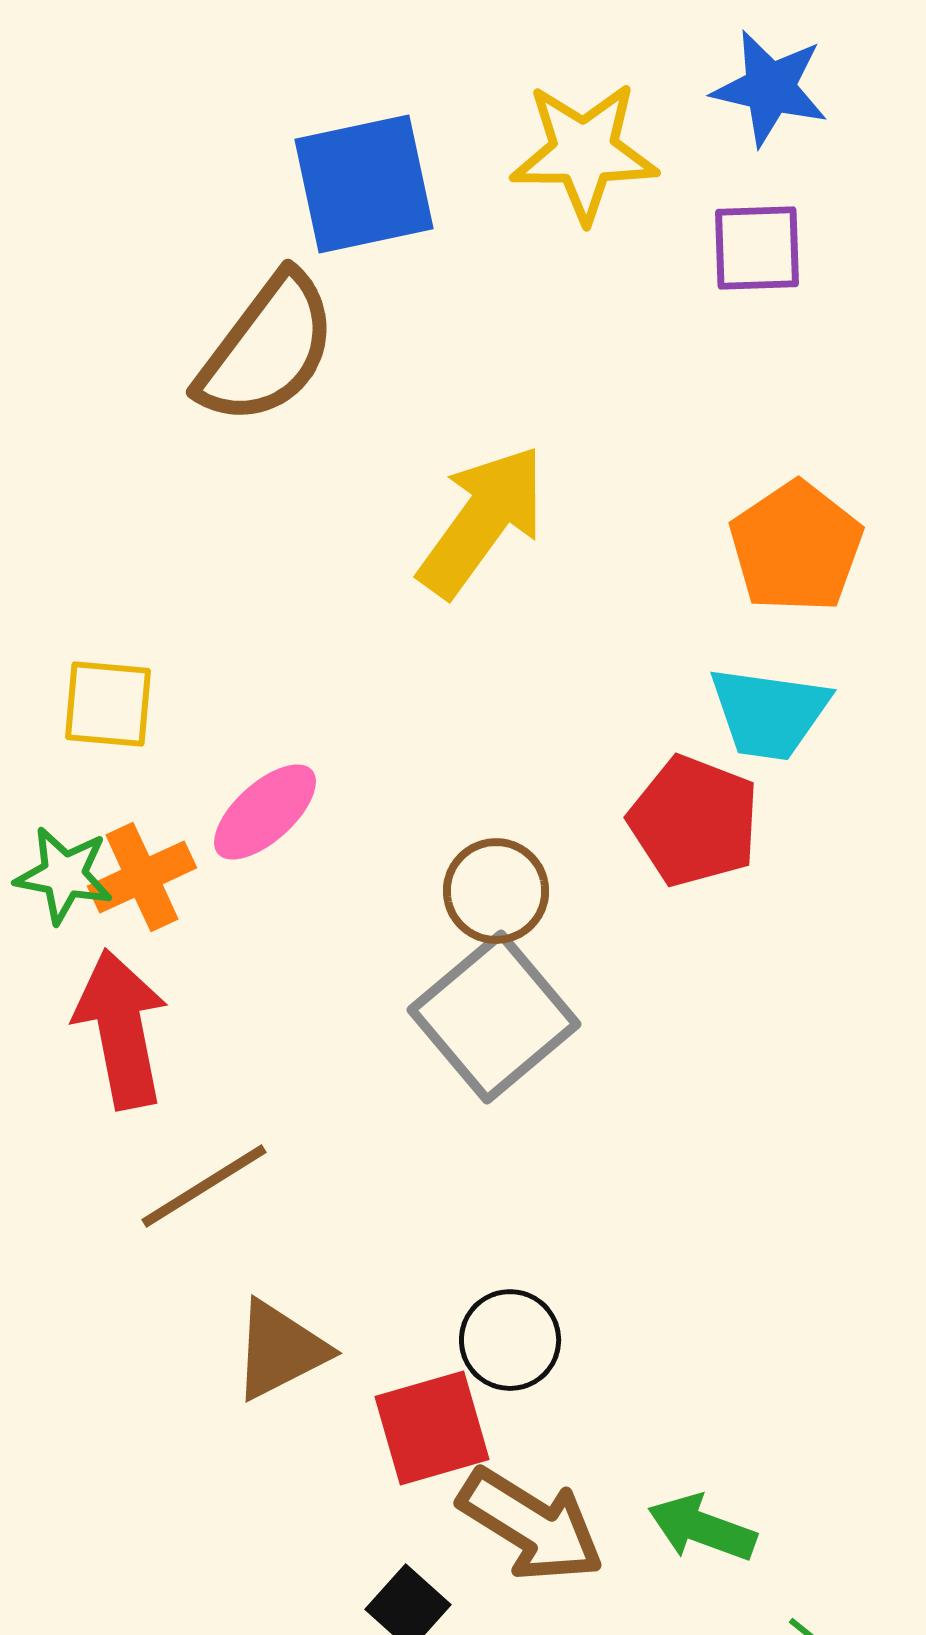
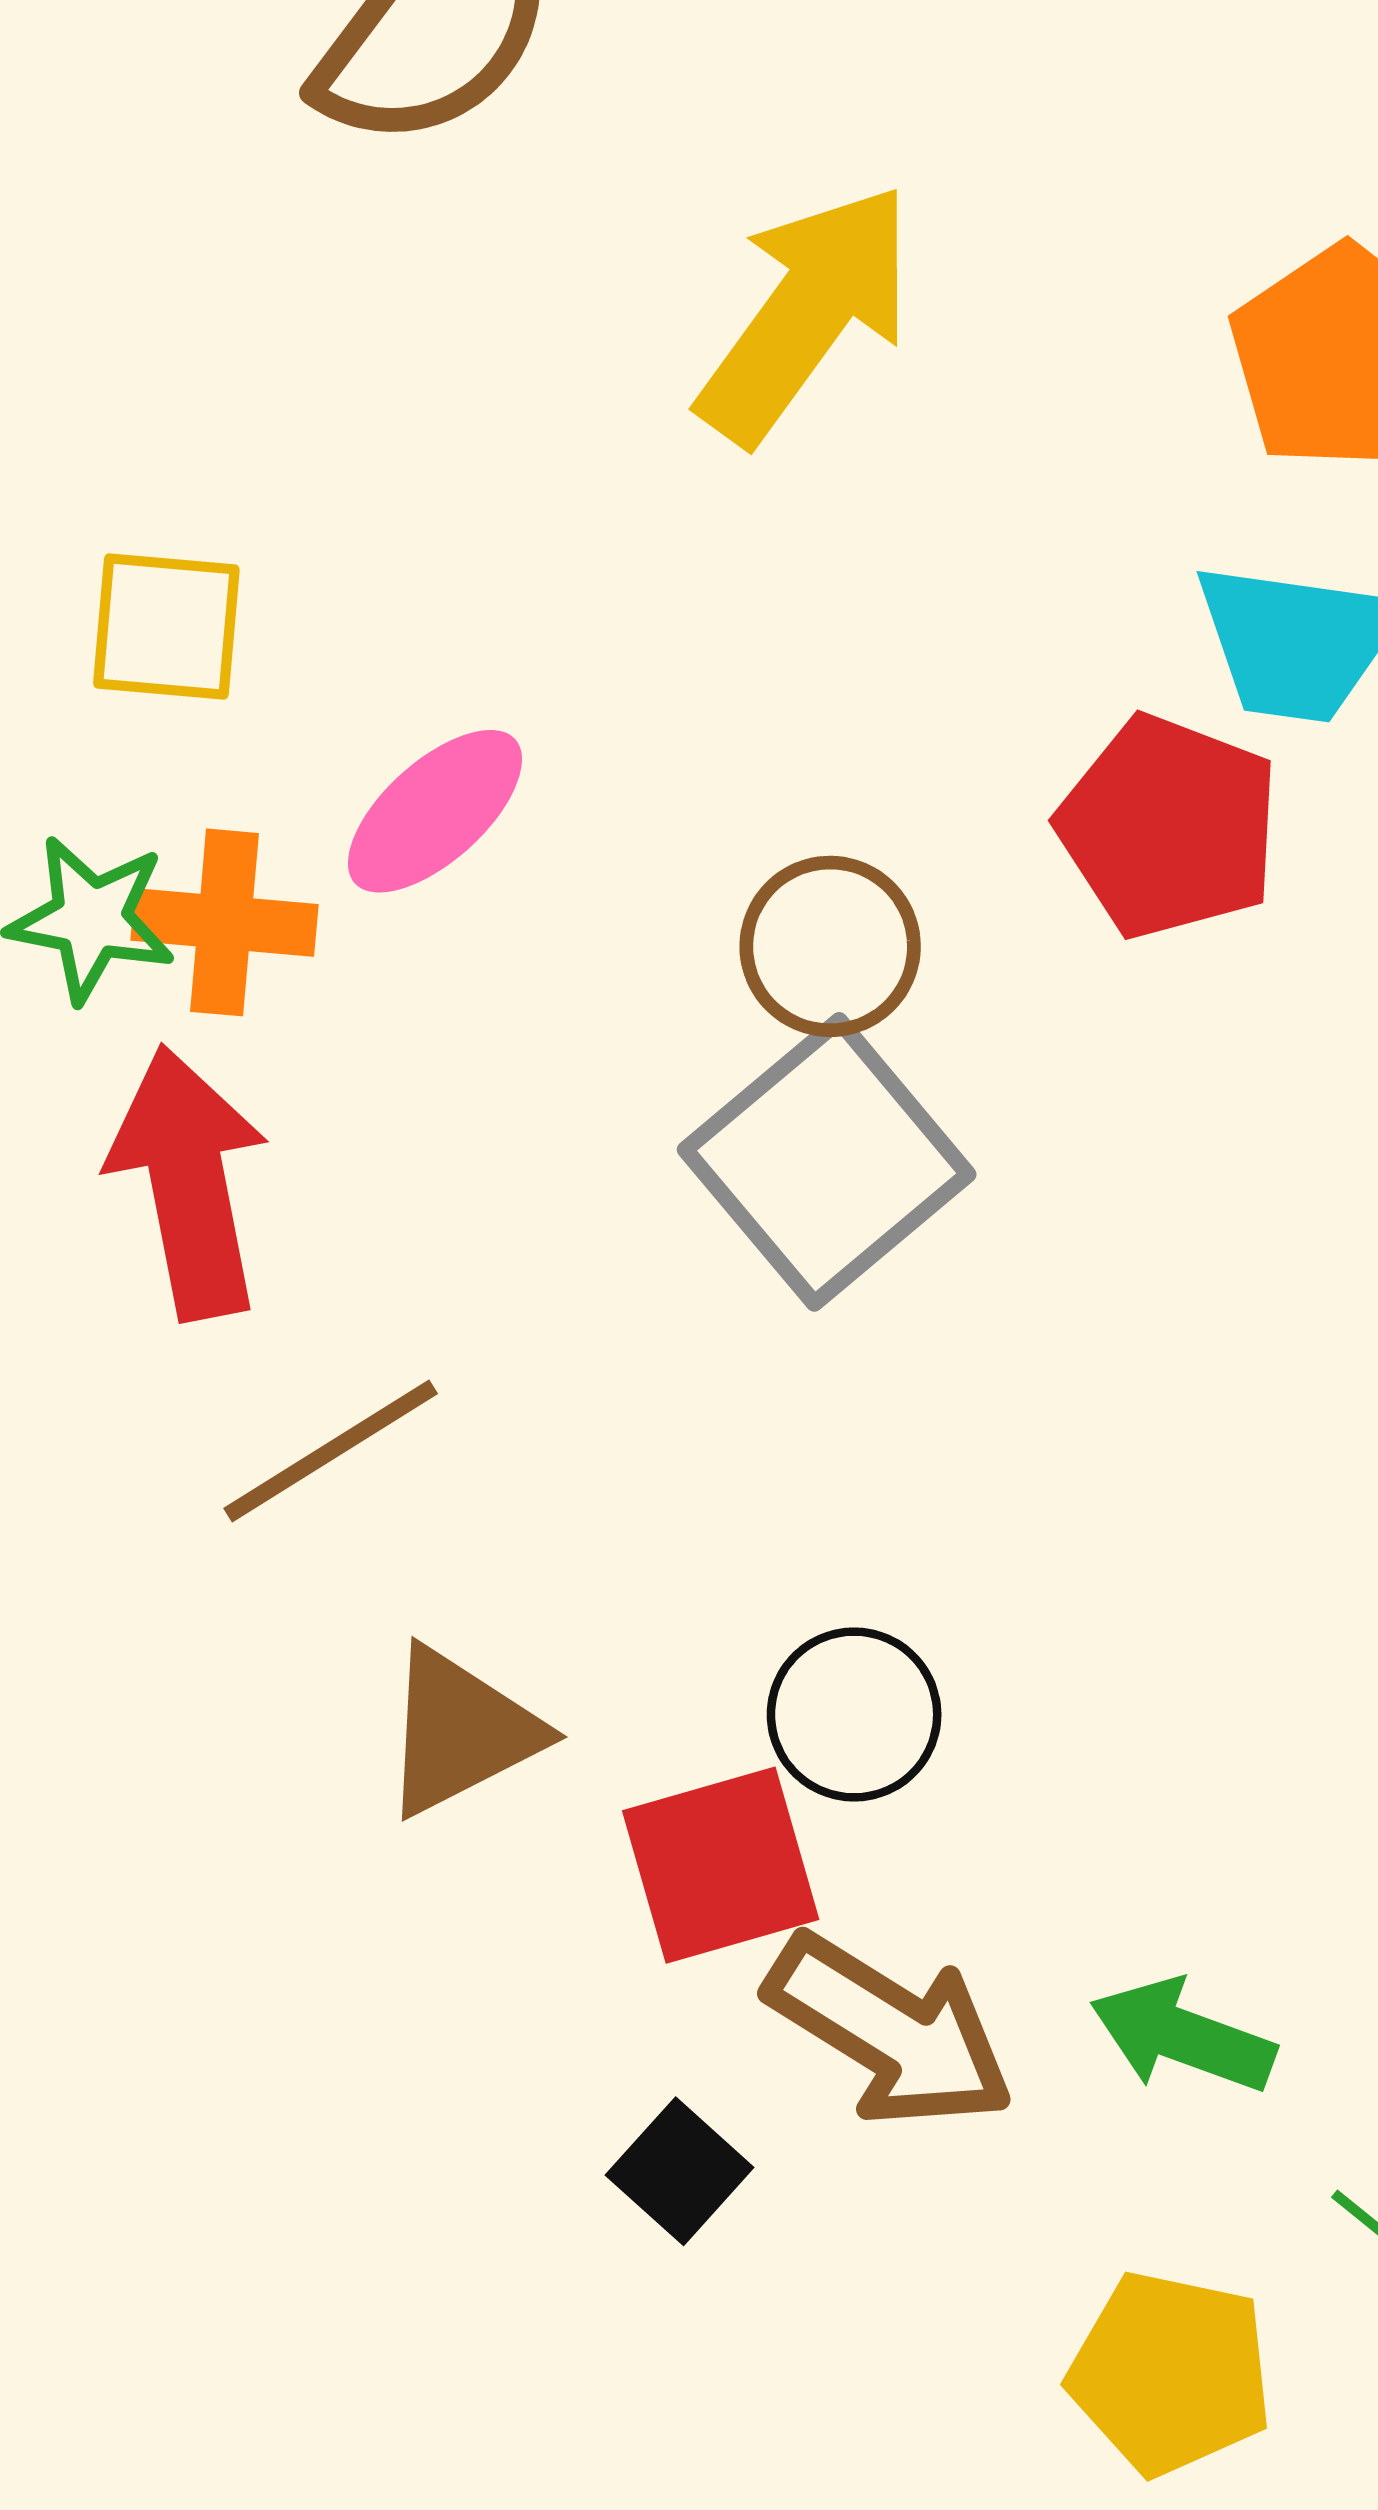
orange cross: (142, 877) -> (225, 922), turned 30

